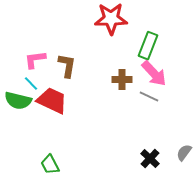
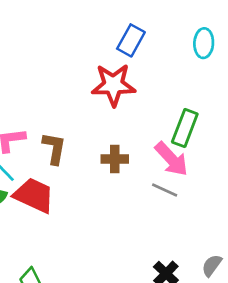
green rectangle: (148, 46) -> (185, 128), moved
brown cross: (122, 80) -> (115, 159), moved

